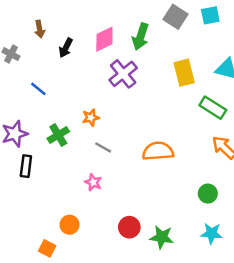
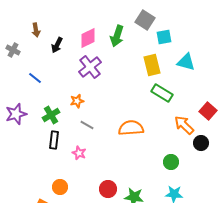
cyan square: (210, 15) -> (164, 37), moved
purple cross: (123, 74) -> (90, 67), moved
green rectangle: (213, 108) -> (162, 93), moved
black rectangle: (26, 166) -> (54, 140), moved

